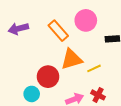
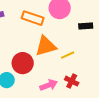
orange rectangle: (58, 31) -> (33, 18), turned -30

